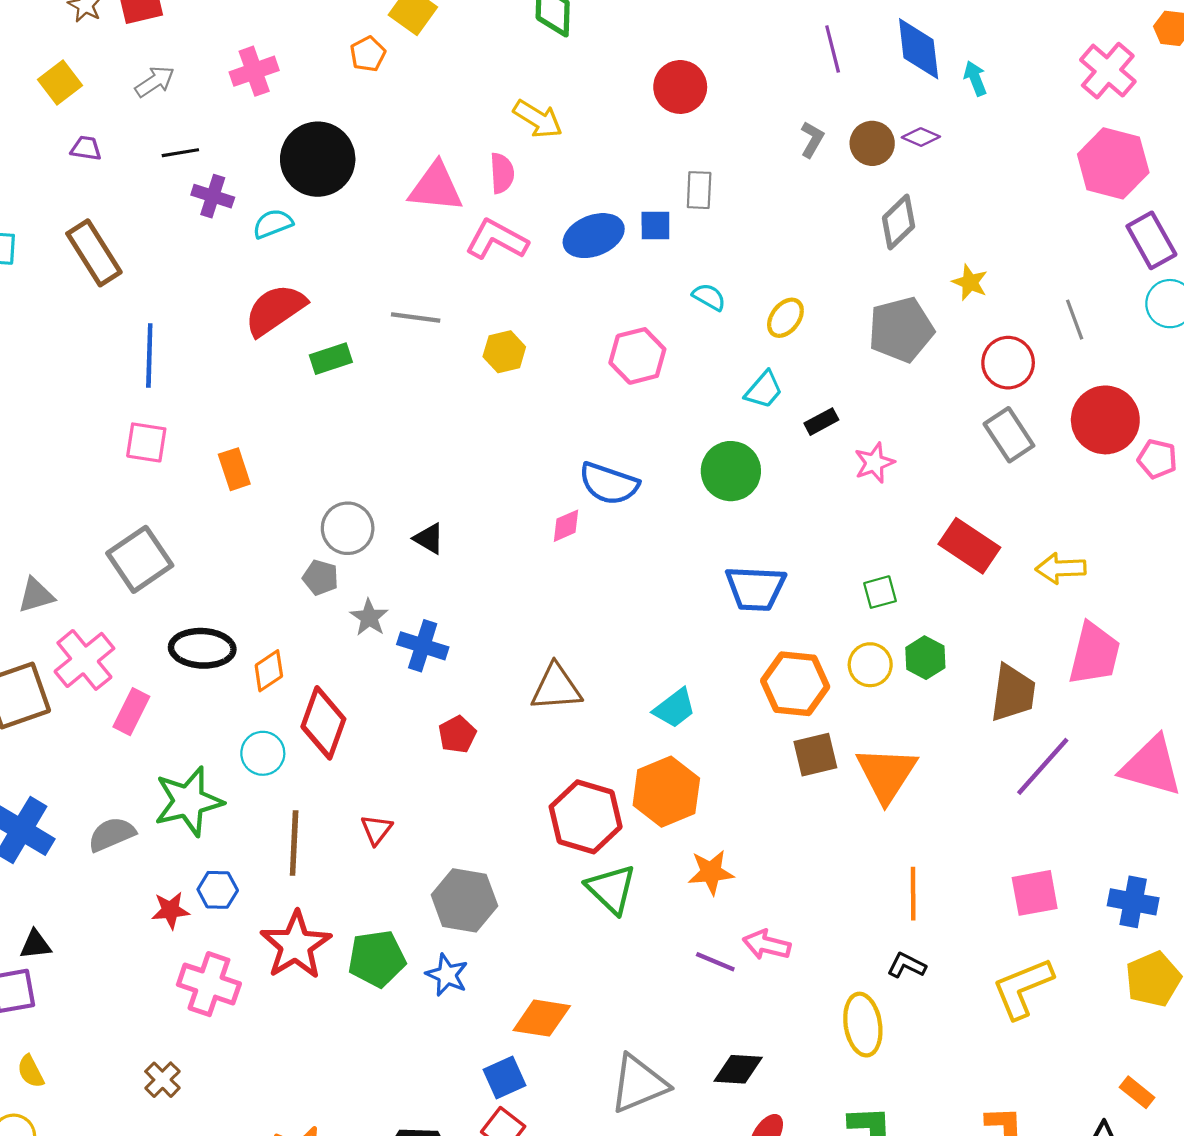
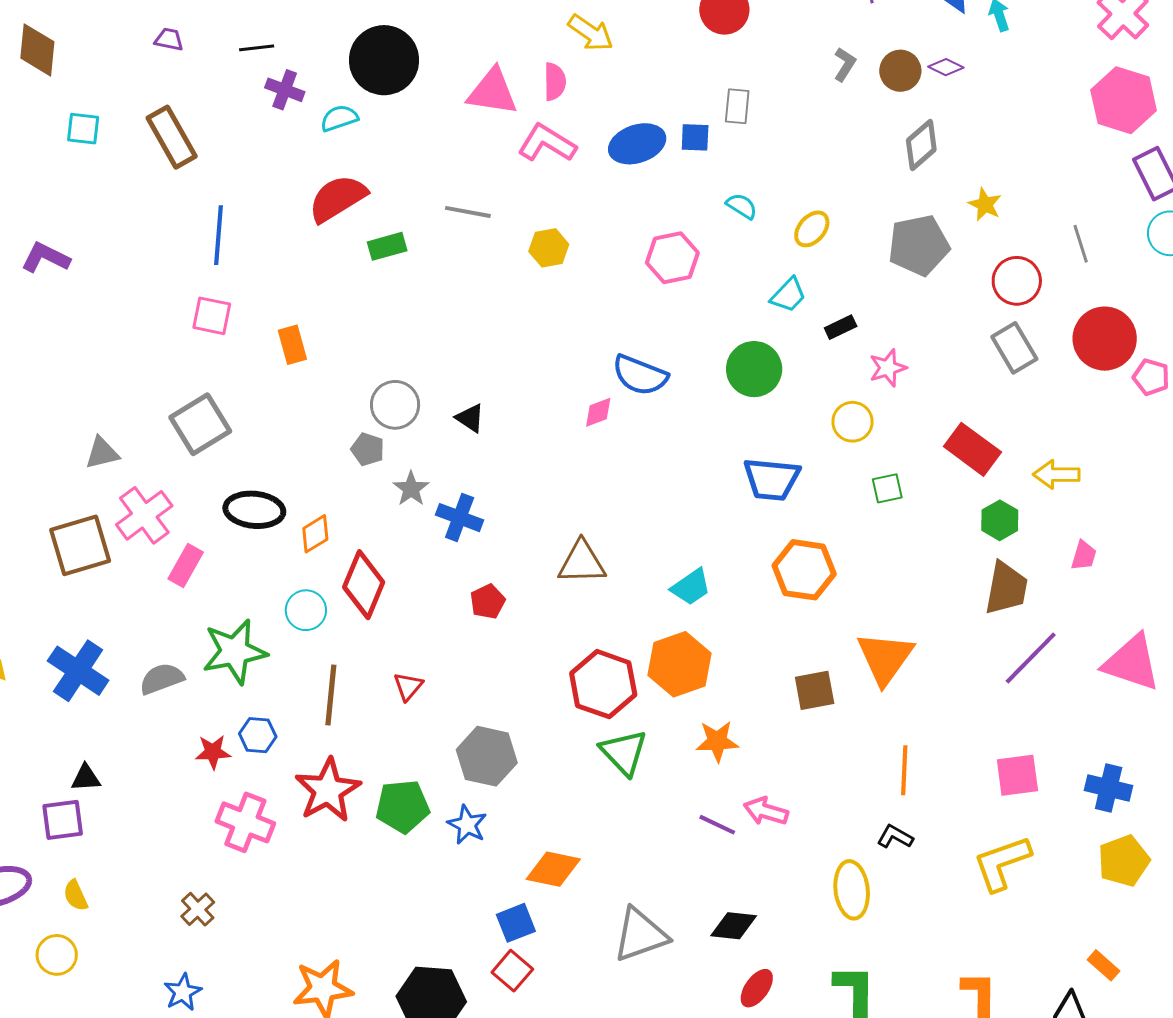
pink trapezoid: (1094, 654) -> (1084, 556), size x0.5
green hexagon: (925, 658) -> (1000, 520), moved
yellow circle: (870, 665) -> (852, 422), moved
brown square: (815, 755) -> (815, 690), moved

